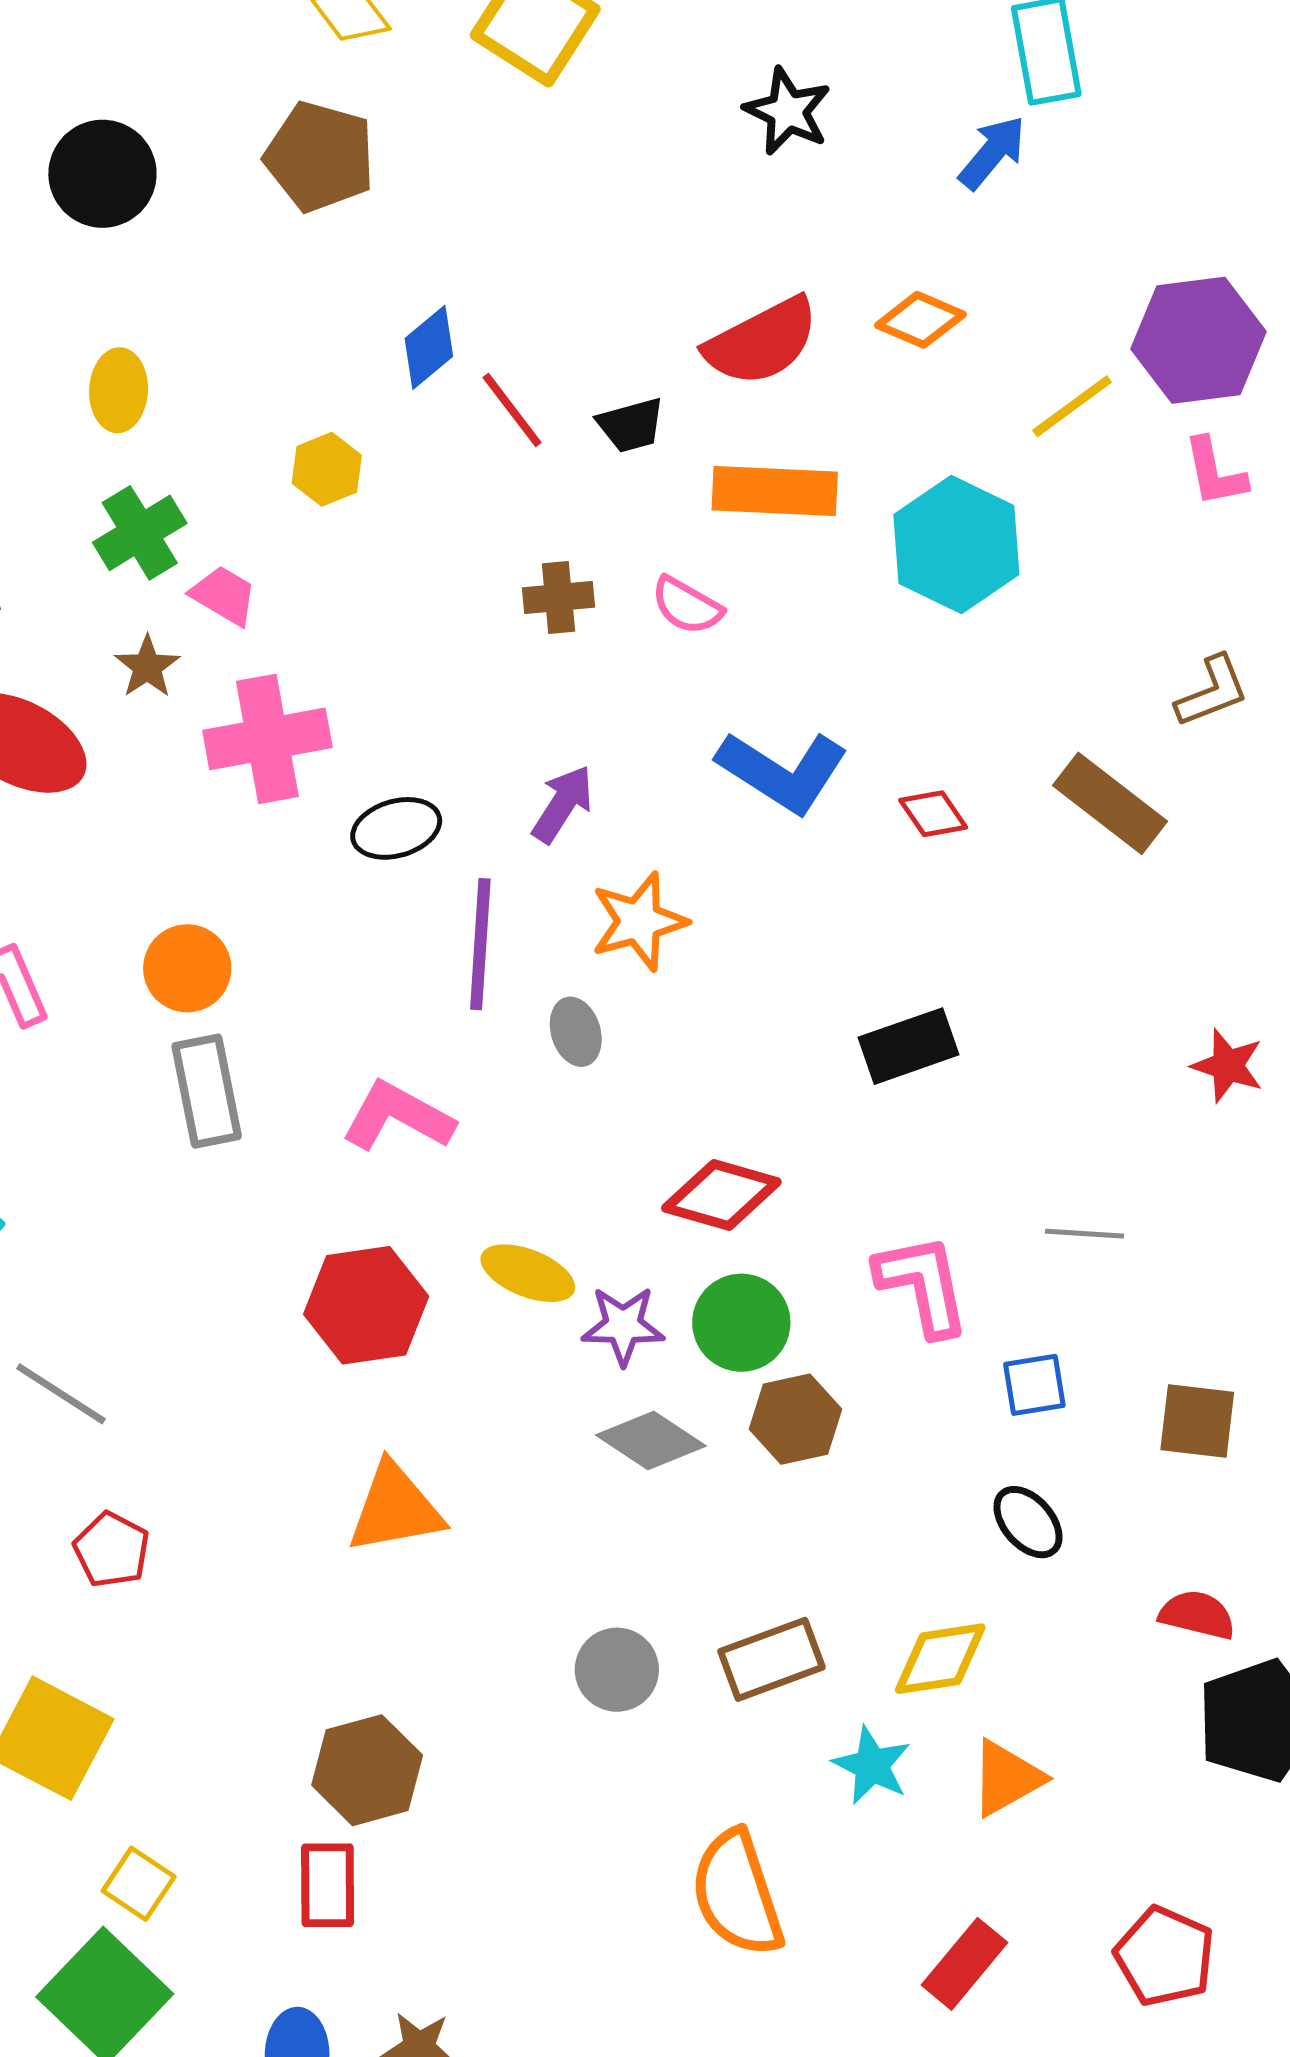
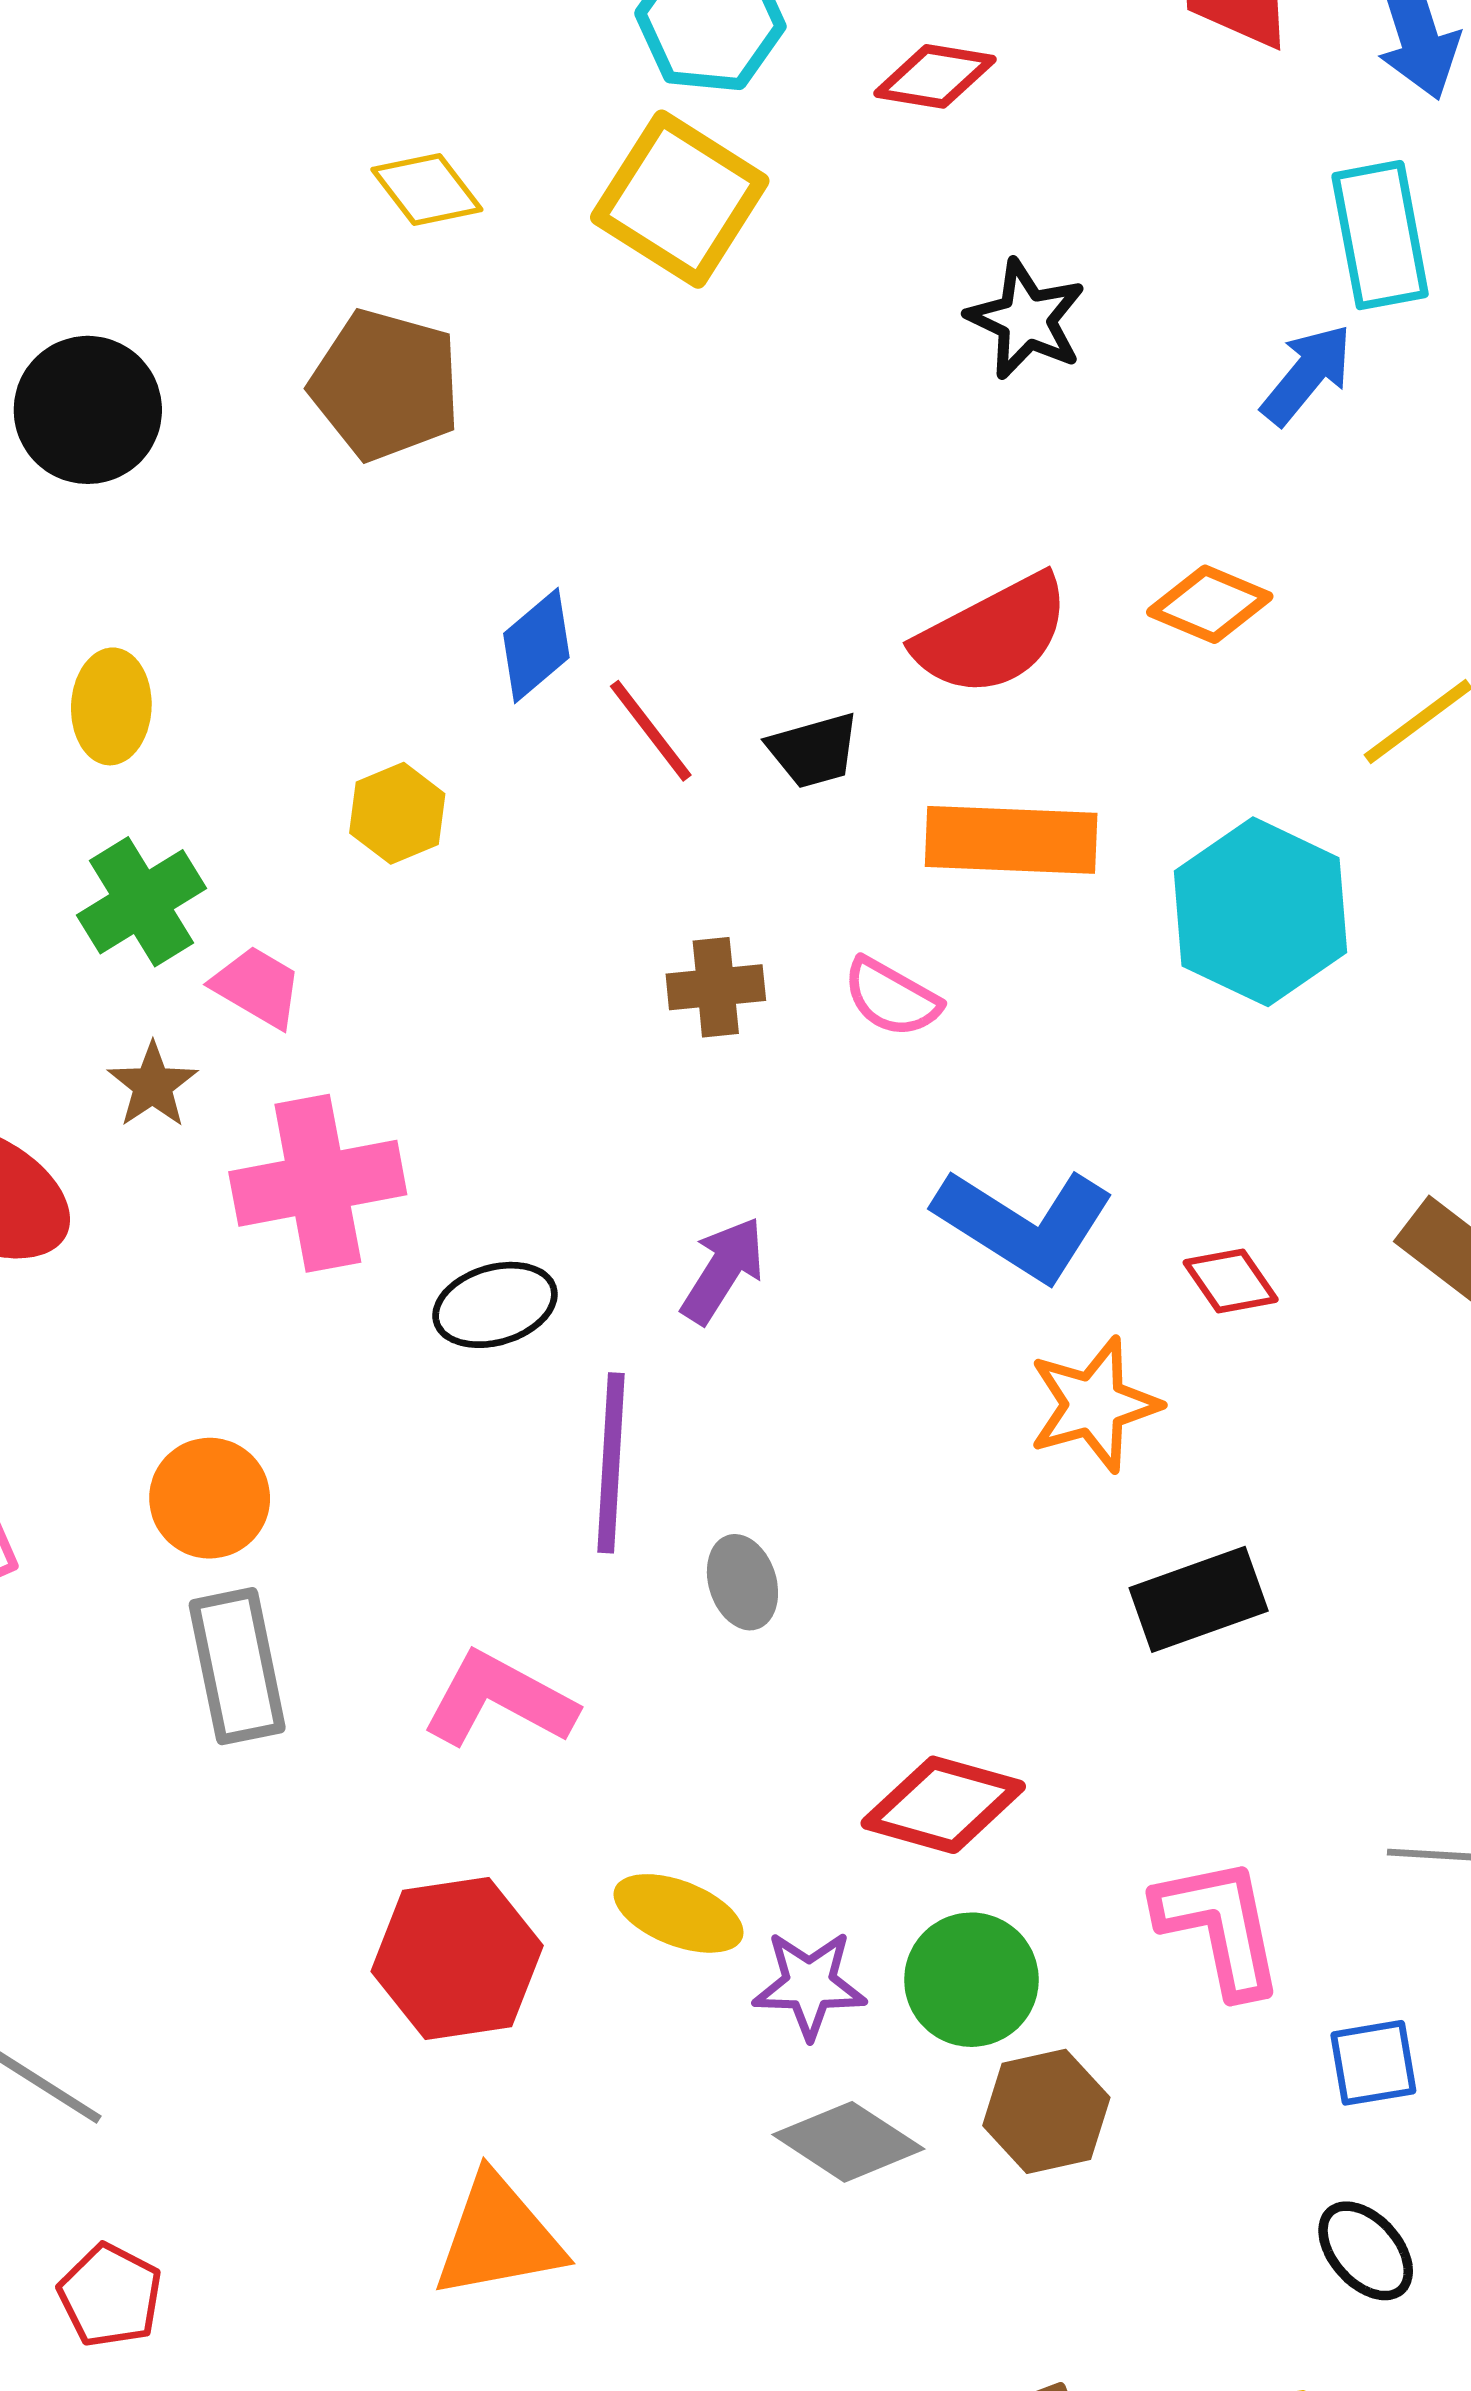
orange star: (639, 921) -> (1094, 1405), moved

